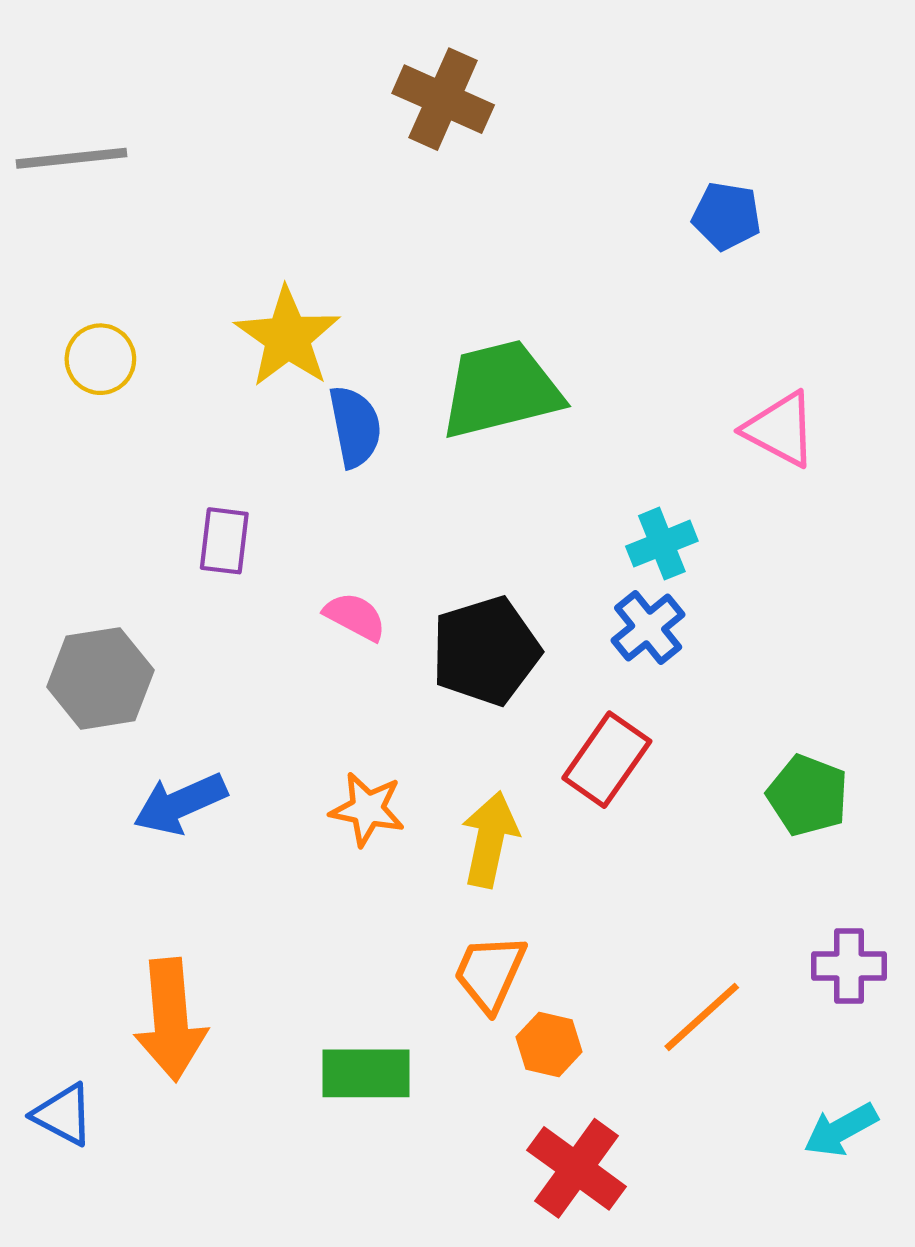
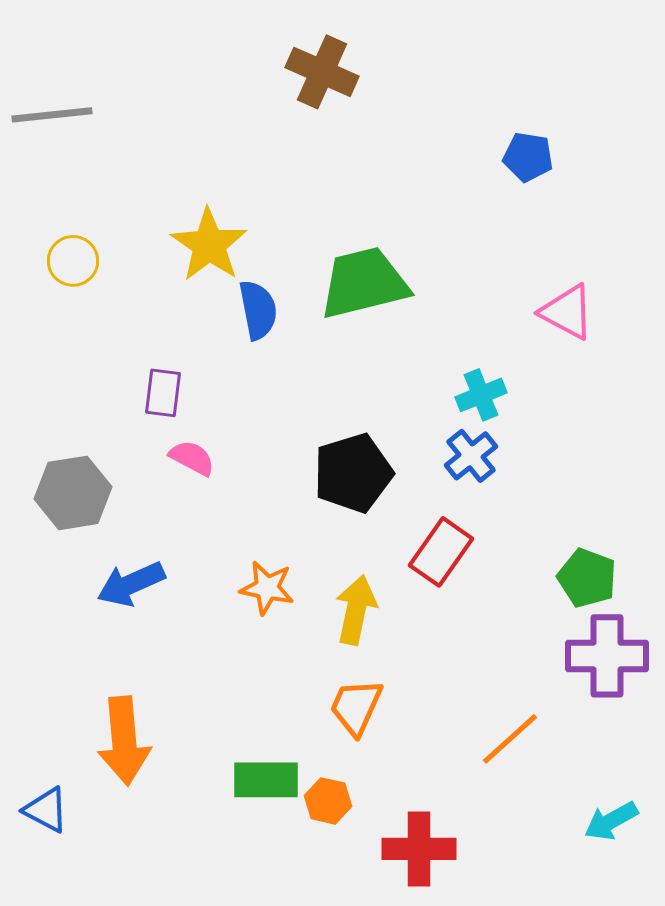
pink semicircle: (355, 616) -> (192, 458), moved
purple cross: (849, 966) -> (607, 656), moved, size x1.5
orange hexagon: (549, 1044) -> (328, 801), moved
red cross: (577, 1168) -> (419, 849), turned -36

